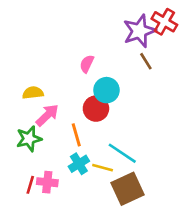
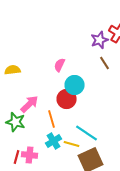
purple star: (139, 31) -> (100, 40), size x0.7
yellow semicircle: (33, 93) -> (12, 70), moved
green star: (29, 139) -> (16, 122), turned 30

